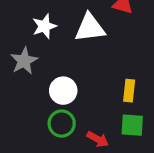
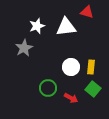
white circle: (63, 91) -> (71, 67), moved
green square: (132, 125) -> (93, 89), turned 35

